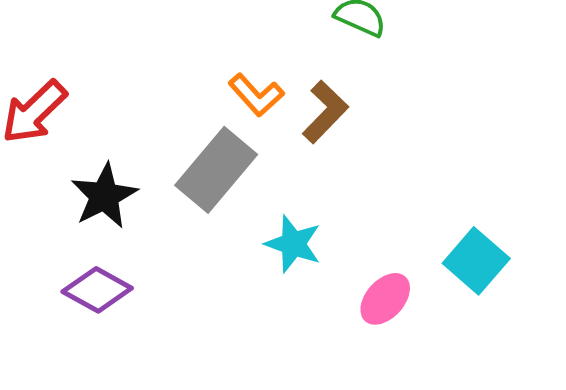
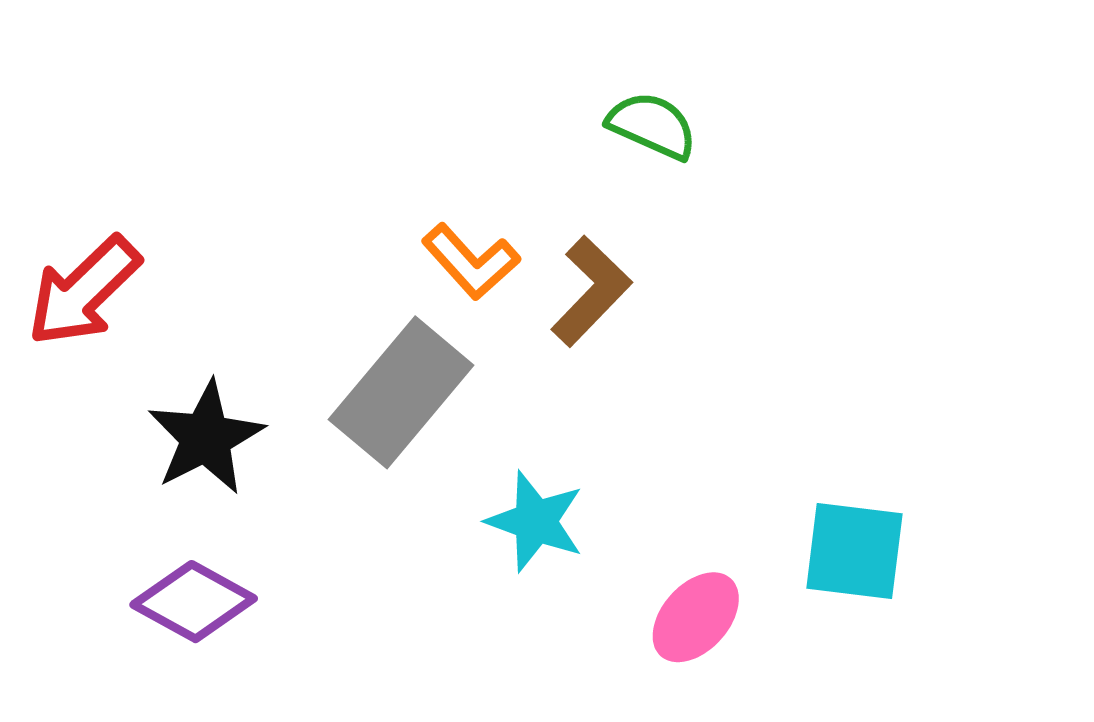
cyan square: (476, 261) -> (854, 551), turned -34

